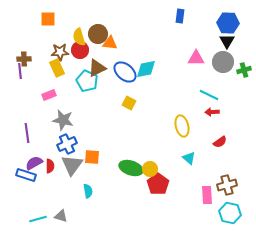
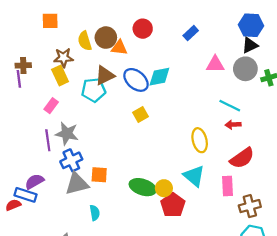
blue rectangle: (180, 16) -> (191, 33), moved, turned 40
black triangle: (227, 41) -> (250, 45), turned 35
red circle: (80, 50) -> (143, 29), moved
cyan pentagon: (87, 81) -> (94, 90), turned -30
pink rectangle: (49, 95) -> (51, 106), turned -32
yellow square: (129, 103) -> (140, 115), turned 32
purple line: (27, 133) -> (48, 140), moved
red semicircle: (220, 142) -> (242, 158), size x1.6
cyan triangle: (189, 158) -> (194, 176), moved, size x1.5
gray triangle: (72, 165) -> (77, 184), turned 40
red semicircle: (50, 166) -> (13, 205), moved, turned -112
pink rectangle: (207, 195) -> (228, 186), moved

